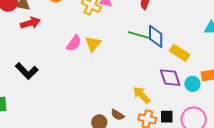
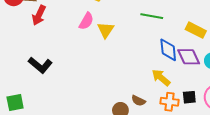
red arrow: (30, 23) -> (39, 15), turned 138
blue diamond: (156, 36) -> (168, 50), moved
pink semicircle: (74, 43) -> (86, 21), moved

